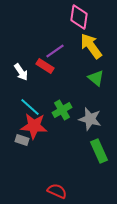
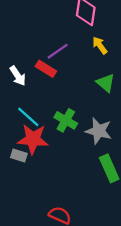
yellow arrow: (91, 46) -> (100, 45), size x0.6
green cross: (62, 110) -> (66, 120), turned -30

